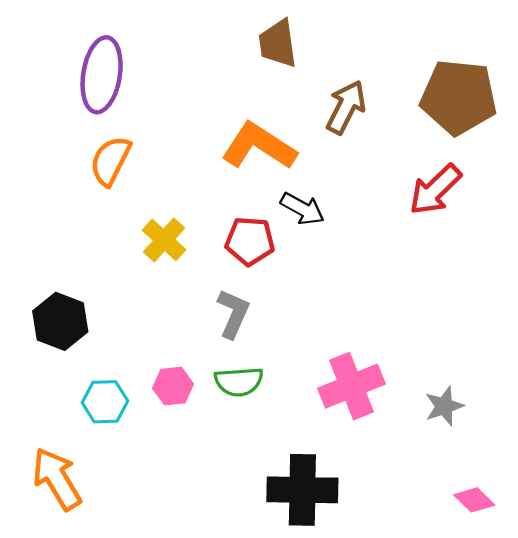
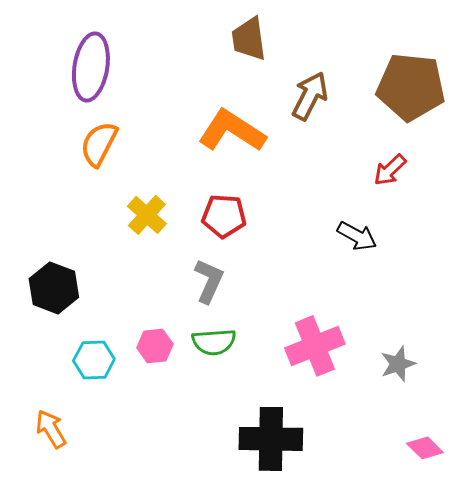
red arrow: (435, 190) -> (390, 170), size x0.7
black arrow: (302, 209) -> (357, 236), moved
orange arrow: (57, 479) -> (51, 429), size x0.7

